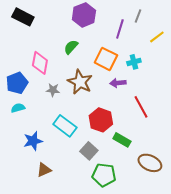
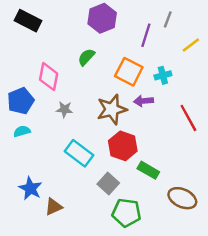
brown star: (80, 82) -> (112, 109), moved, turned 30
red line: (141, 107) -> (188, 118), moved
blue star: (33, 141) -> (30, 188), moved, turned -30

